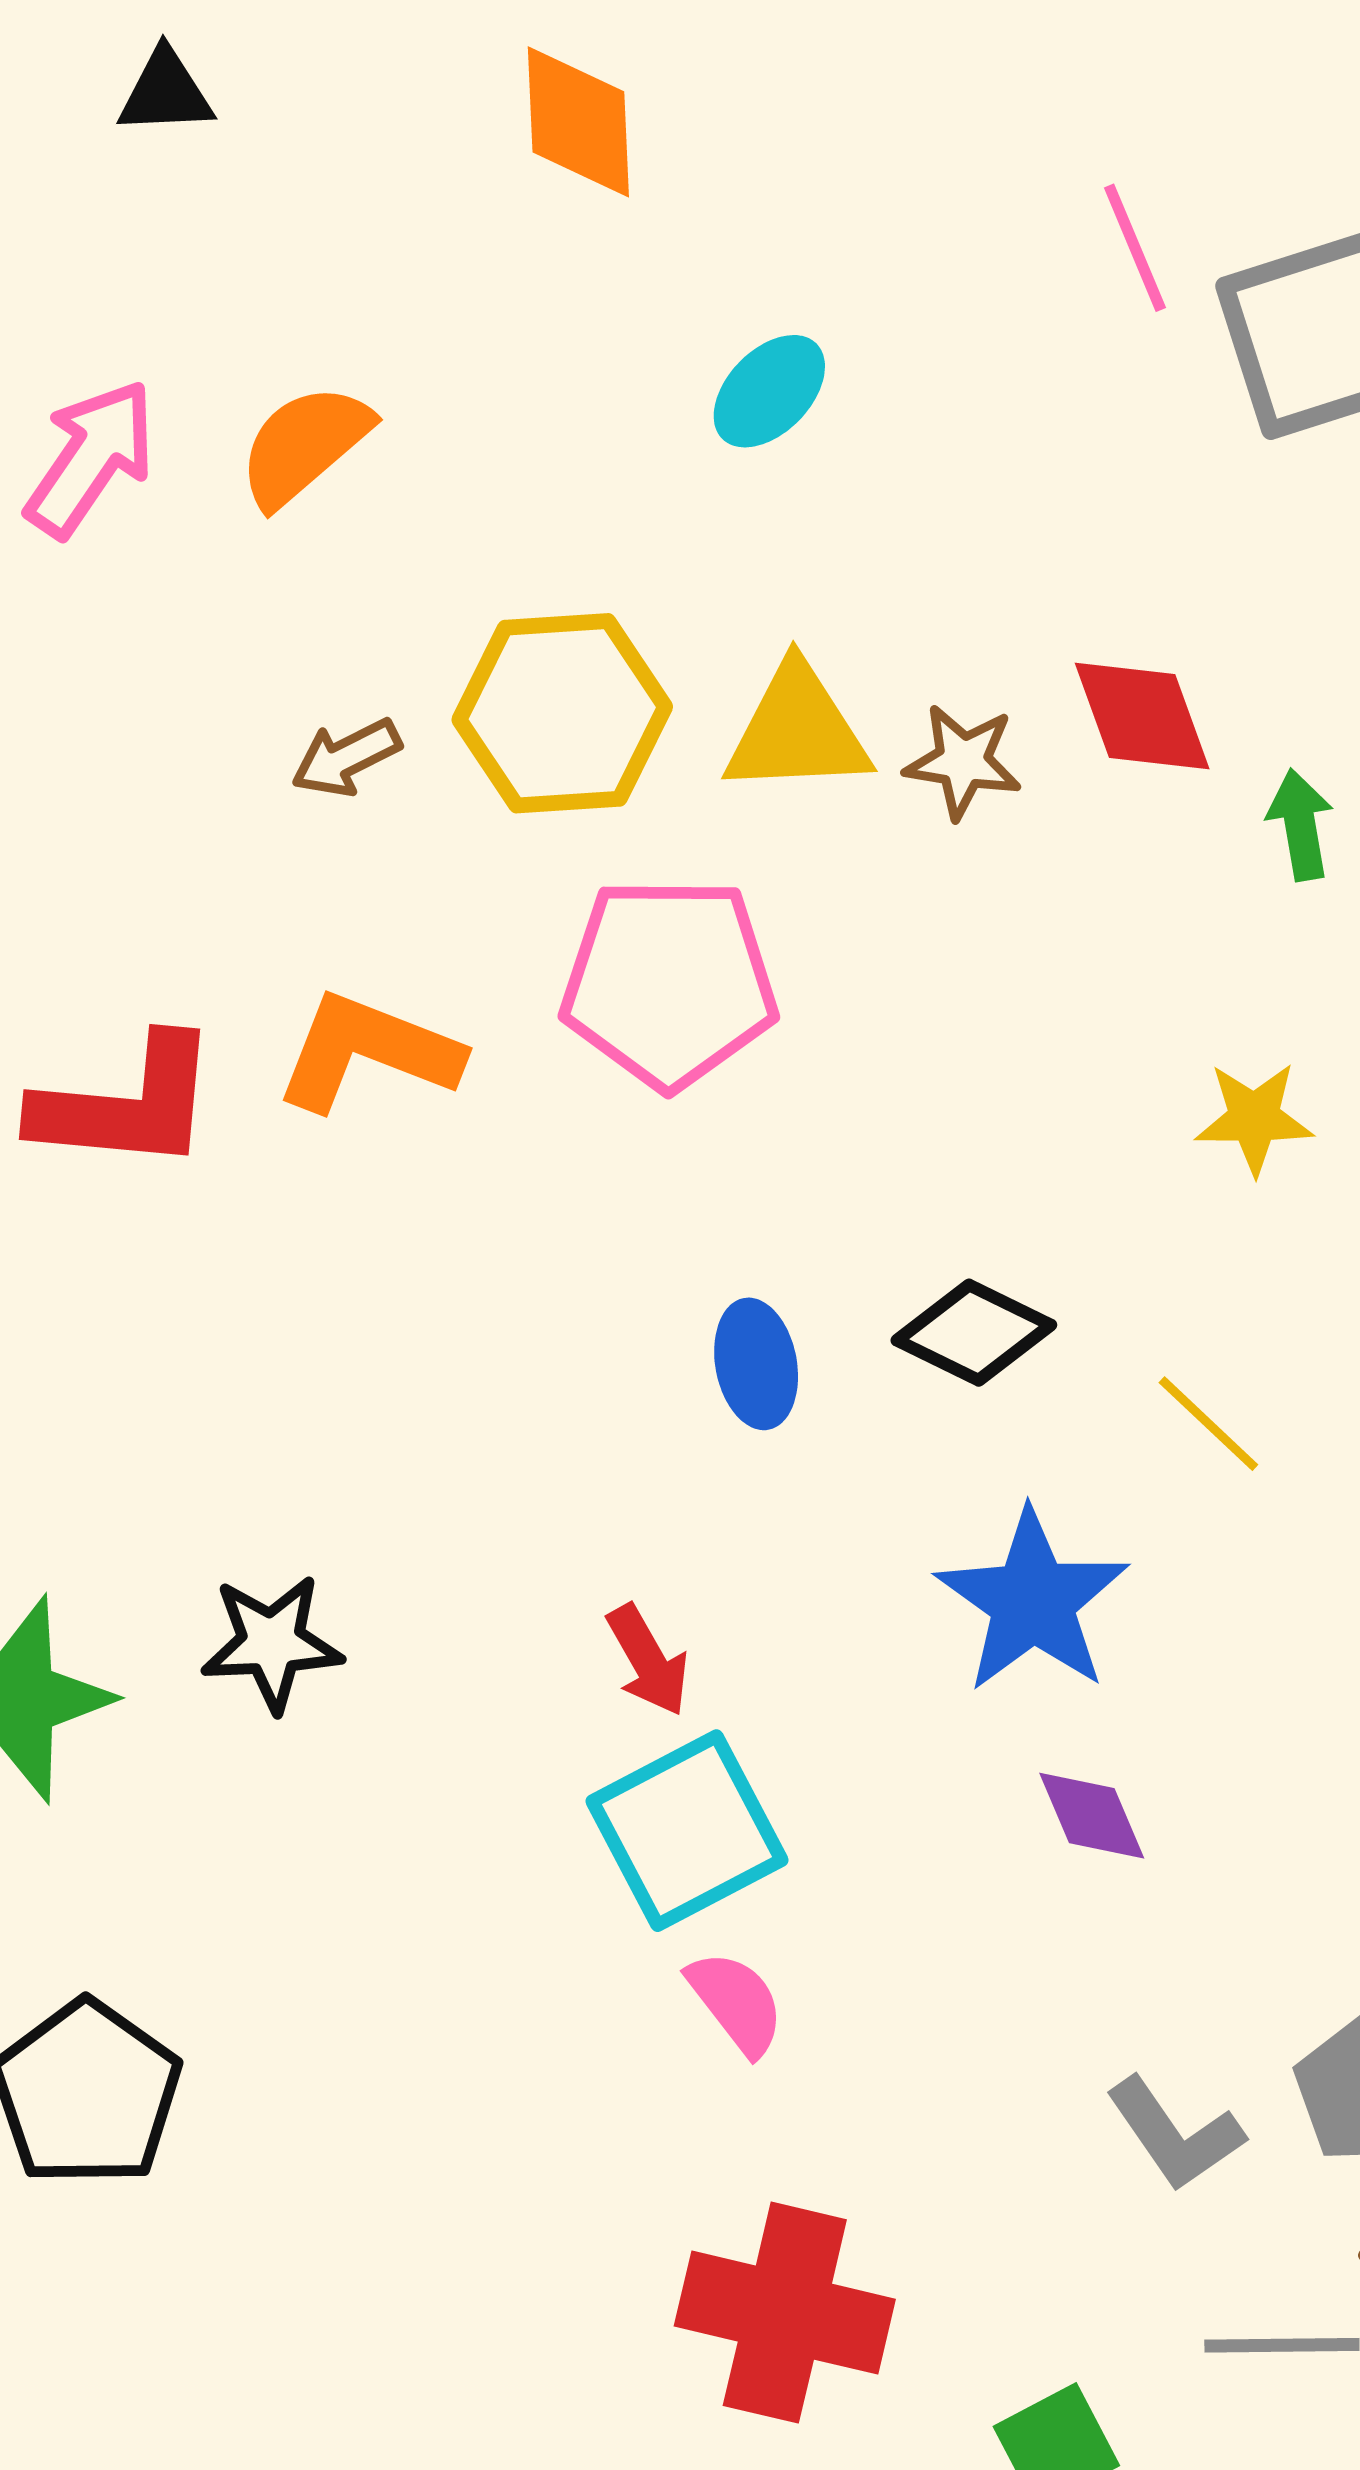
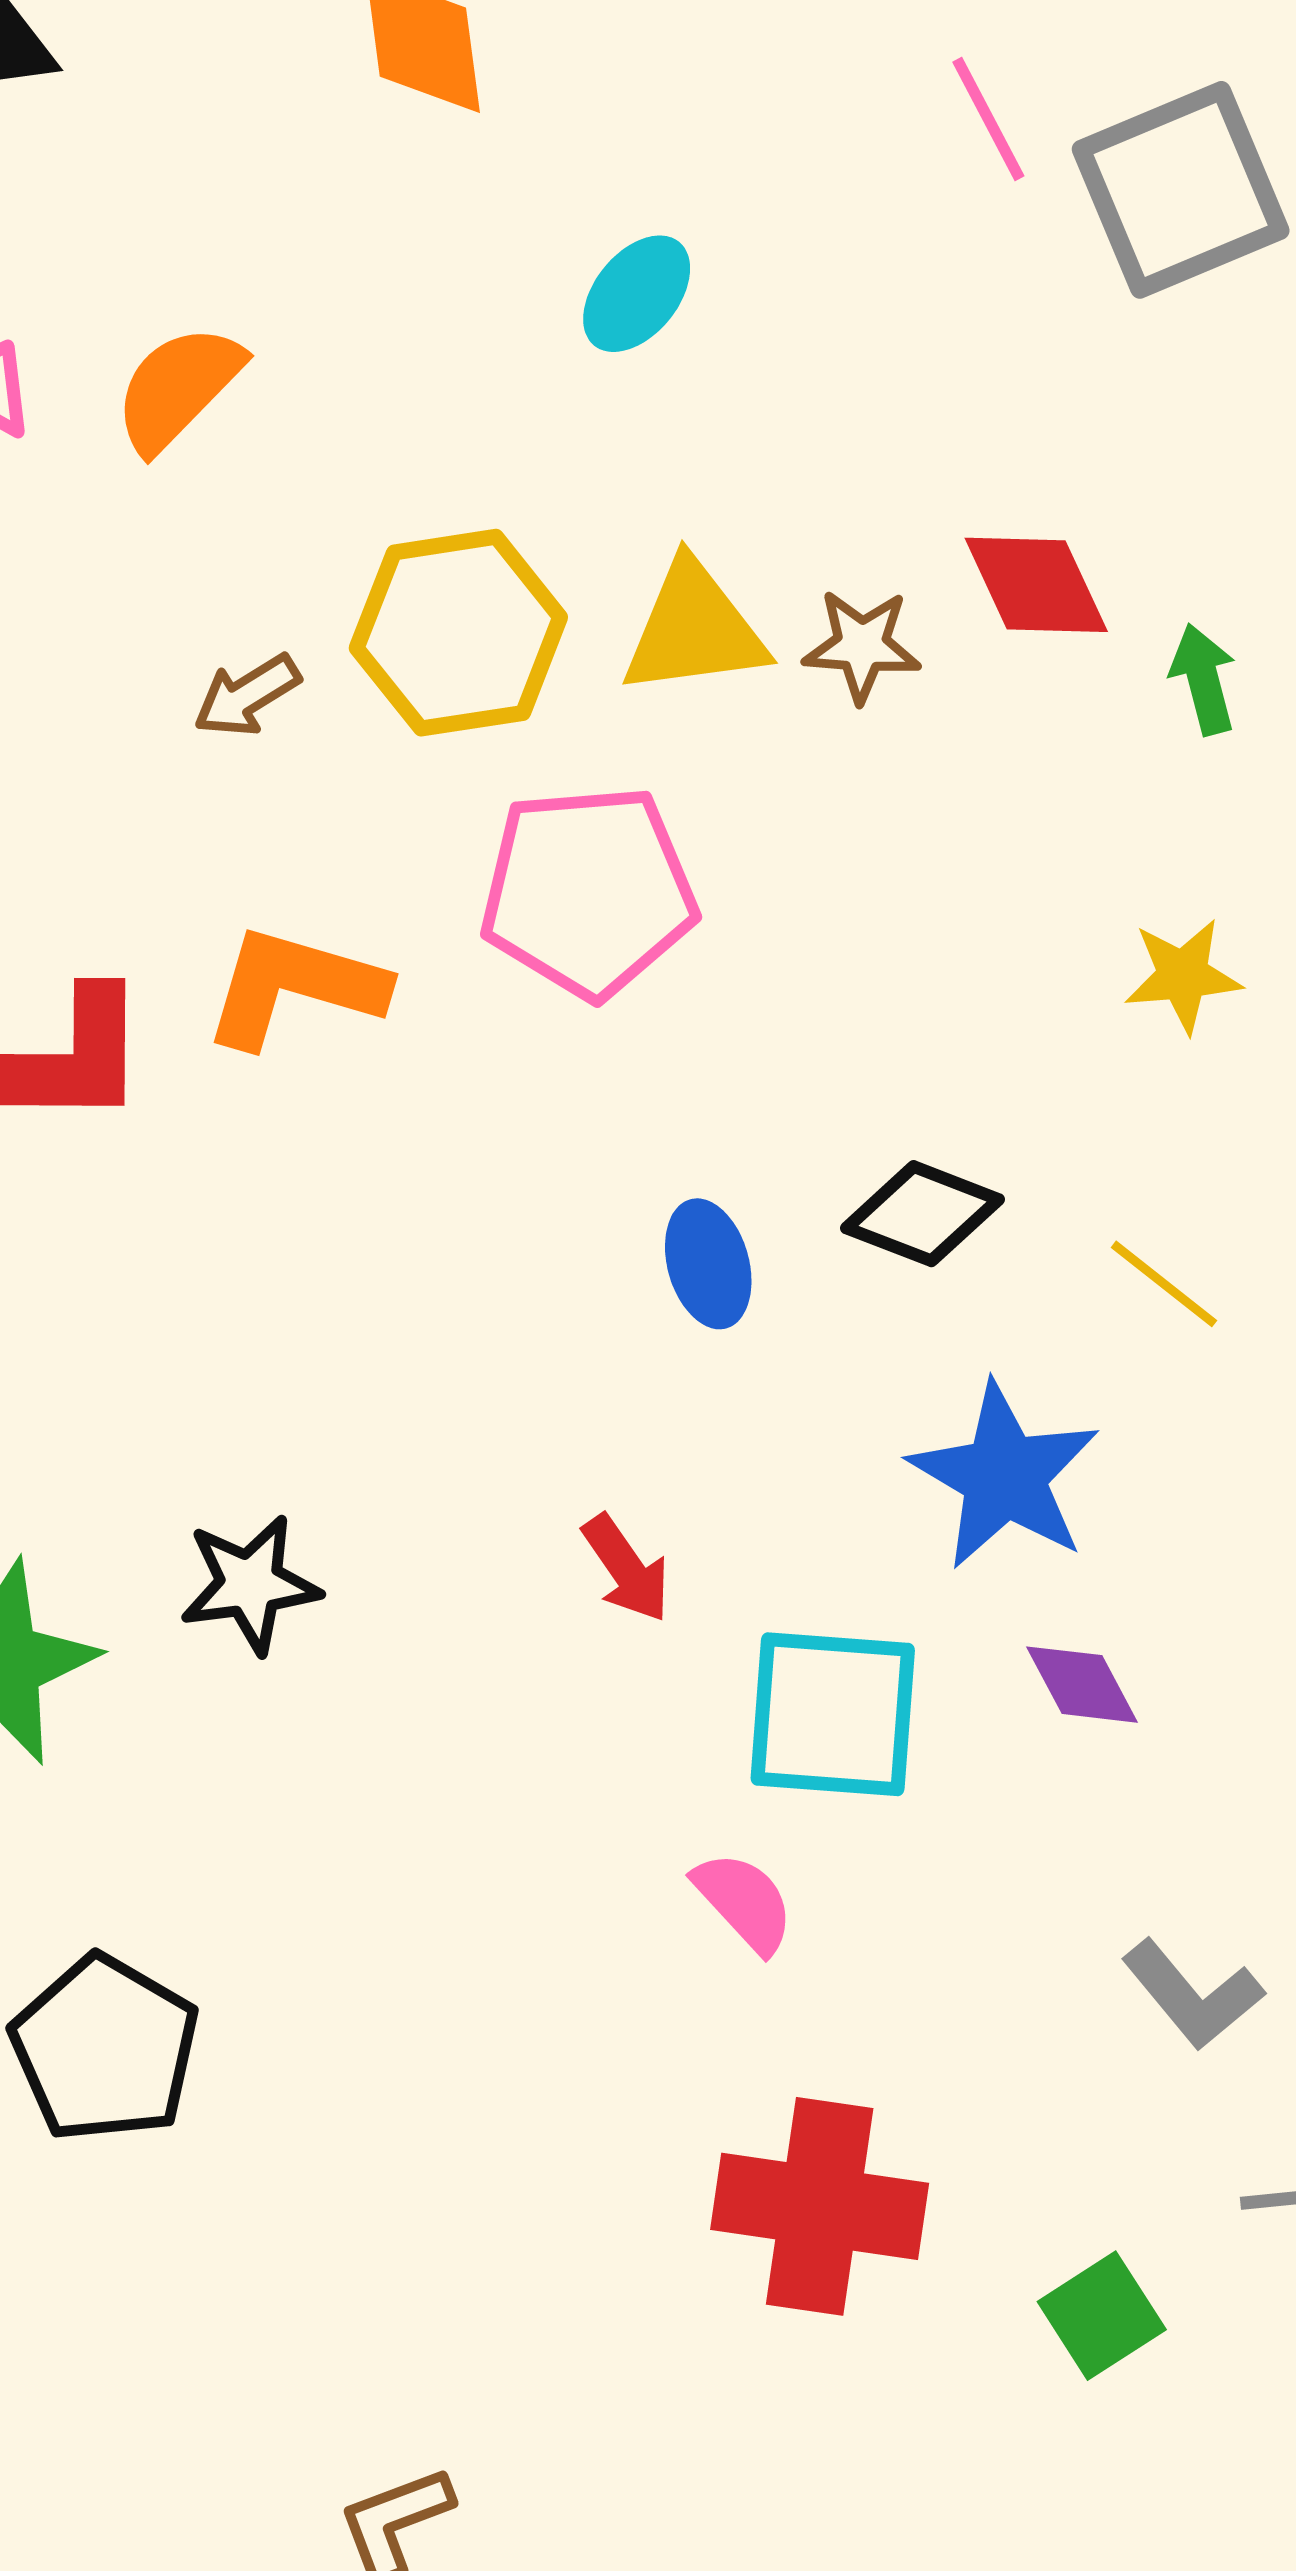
cyan square: (687, 1831) -> (833, 1714), moved, turned 37

